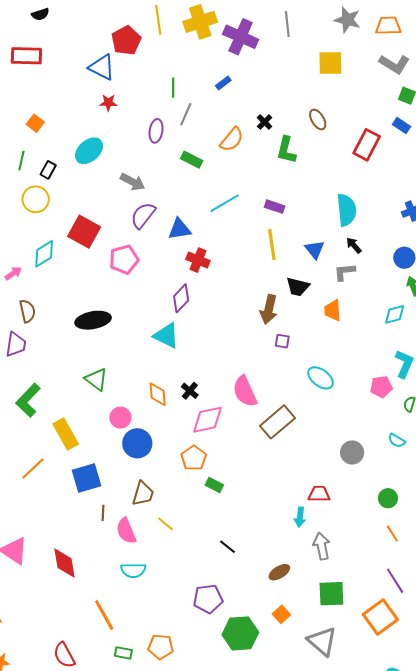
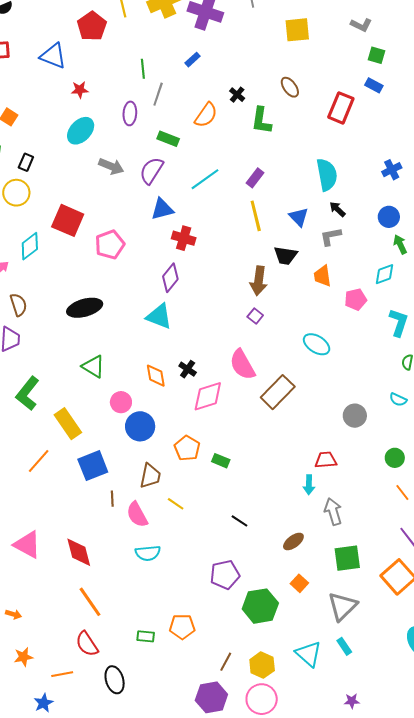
gray L-shape: (394, 64) -> (361, 25), size x0.7
blue triangle: (102, 67) -> (53, 56), moved
cyan ellipse: (89, 151) -> (81, 131), moved
purple rectangle: (275, 207) -> (255, 178), turned -66
purple semicircle: (143, 215) -> (151, 171), moved
purple square: (282, 341) -> (255, 316), moved, turned 35
pink pentagon: (381, 387) -> (356, 299), moved
orange pentagon: (194, 458) -> (187, 448), moved
orange line: (104, 615) -> (90, 602), moved
gray triangle: (322, 641) -> (342, 606), turned 40

